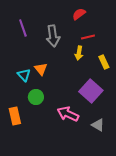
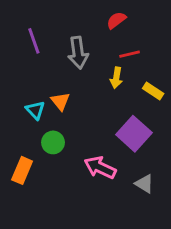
yellow rectangle: (104, 62) -> (153, 91), turned -32
orange rectangle: (15, 116) -> (22, 170), turned 36

